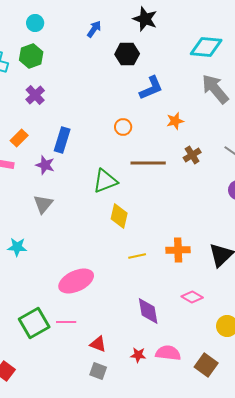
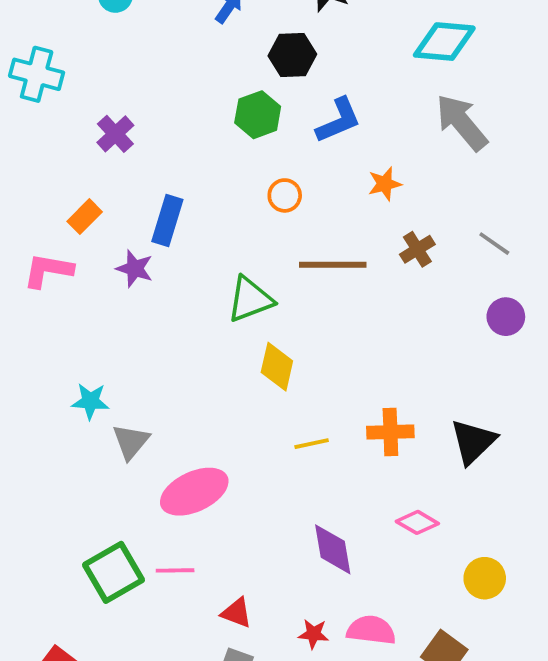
green hexagon: (31, 56) -> (258, 115), moved
gray triangle: (43, 204) -> (131, 442), moved
cyan star: (17, 247) -> (90, 401), moved

